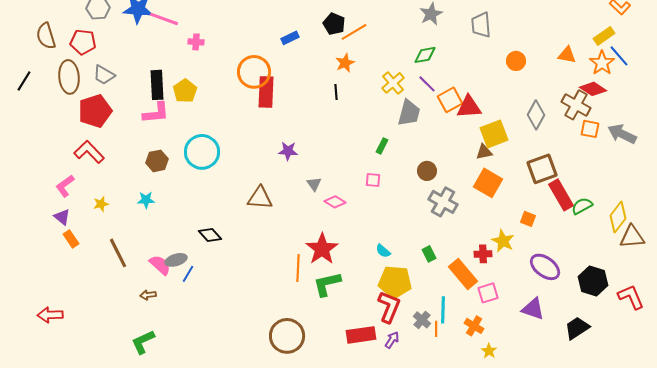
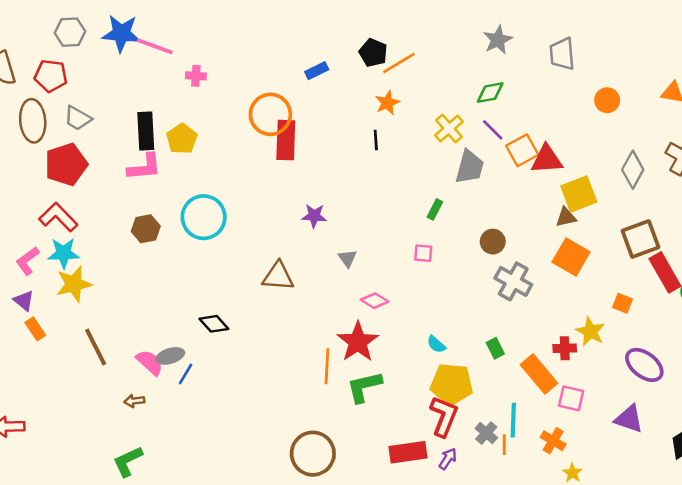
cyan star: (146, 200) -> (64, 253), moved, size x1.4
pink diamond: (335, 202) -> (374, 301), moved
yellow star: (101, 204) -> (74, 284), size x1.8
pink square: (488, 293) -> (571, 398), turned 30

